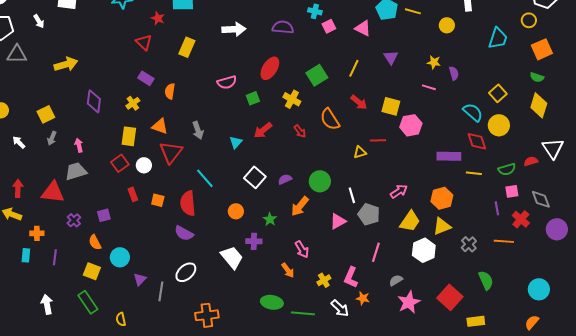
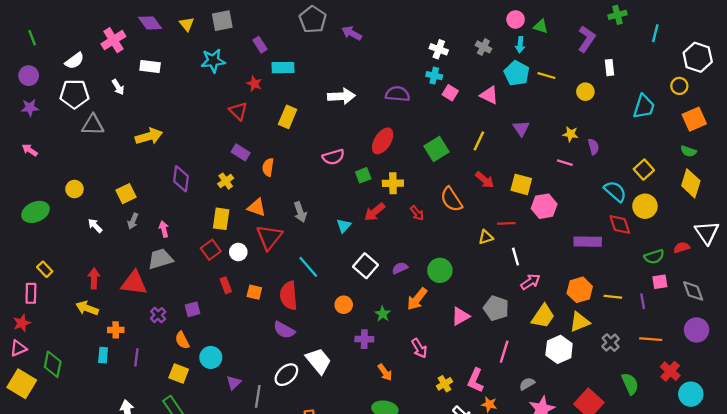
pink square: (329, 26) -> (450, 93), turned -32
yellow cross: (292, 99) -> (393, 183), moved, turned -30
yellow line: (474, 173) -> (613, 297), moved
white line: (352, 195) -> (516, 257), moved
red cross: (521, 219) -> (670, 371), moved
purple circle: (557, 229) -> (697, 330), moved
white trapezoid: (232, 257) -> (318, 361), moved
orange arrow: (288, 270) -> (385, 372), moved

